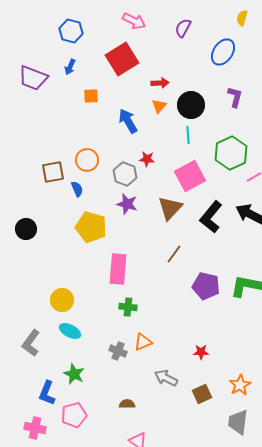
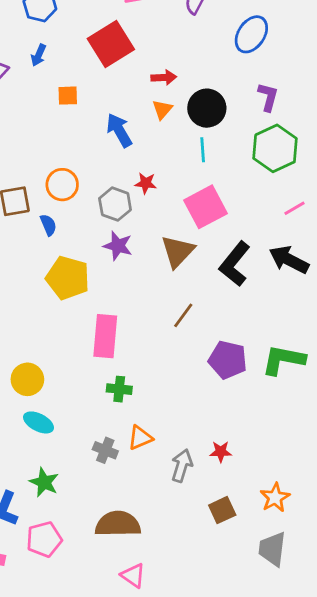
green hexagon: (231, 153) -> (275, 148), moved
gray arrow: (166, 378) -> (182, 466), moved, turned 80
brown semicircle: (127, 404) -> (118, 524), size x2.0

